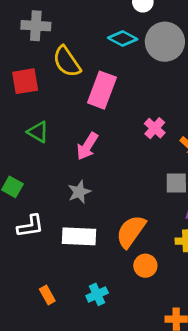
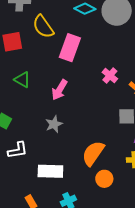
white rectangle: (79, 236) -> (50, 171), moved

